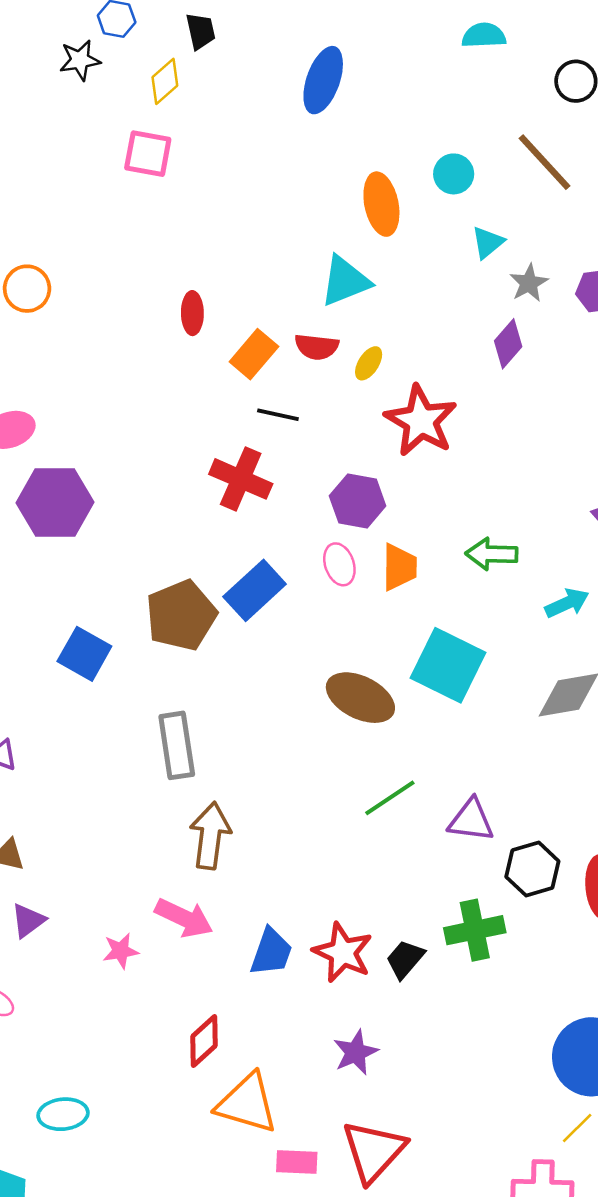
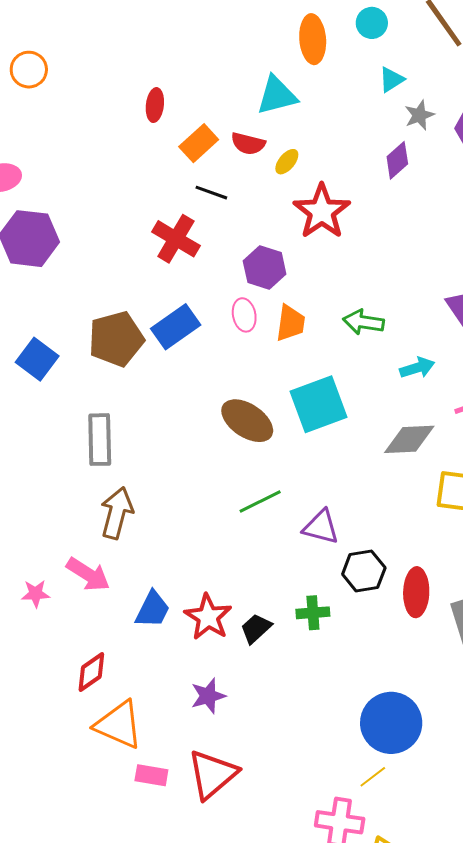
cyan square: (448, 665) -> (319, 404), turned 36
green cross: (475, 930) -> (313, 613), size x0.7

